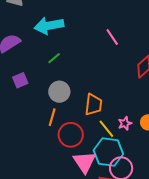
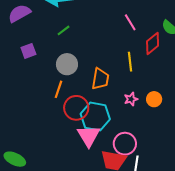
pink line: (112, 37) -> (130, 22), moved
yellow line: (106, 129) -> (130, 62), moved, turned 30
cyan hexagon: (108, 152) -> (95, 116), moved

